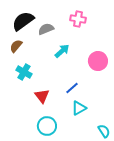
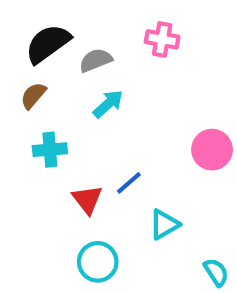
cyan arrow: (62, 51) -> (108, 104), moved
pink circle: (98, 61) -> (212, 150), moved
cyan cross: (24, 72) -> (50, 150), turned -35
blue line: (72, 88) -> (129, 183), moved

